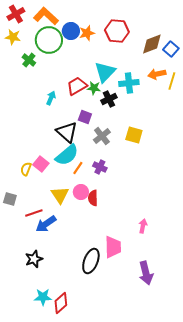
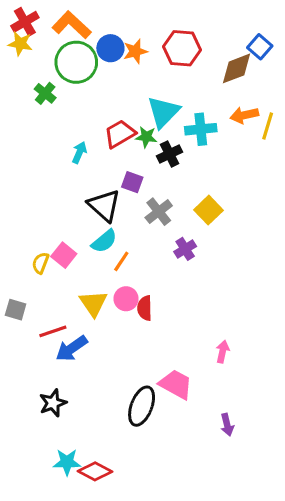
yellow star: (13, 37) -> (20, 44), moved
blue square: (171, 49) -> (260, 47), moved
yellow square: (134, 135) -> (208, 210), turned 30
cyan semicircle: (67, 155) -> (104, 241), size x0.7
purple cross: (100, 167) -> (185, 249), moved, turned 32
pink trapezoid: (113, 247) -> (176, 384), turned -60
purple arrow: (146, 273) -> (227, 425), size x0.6
red diamond: (61, 303) -> (95, 471), turned 70

